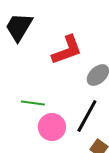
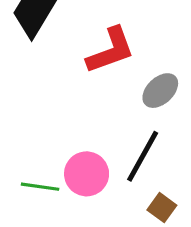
green line: (33, 103) -> (40, 187), moved

